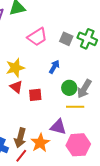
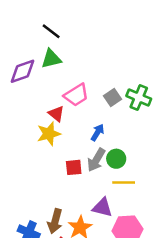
gray square: (66, 39) -> (112, 97), turned 32
red triangle: (16, 87) -> (56, 114), moved
gray arrow: (84, 89) -> (96, 160), moved

